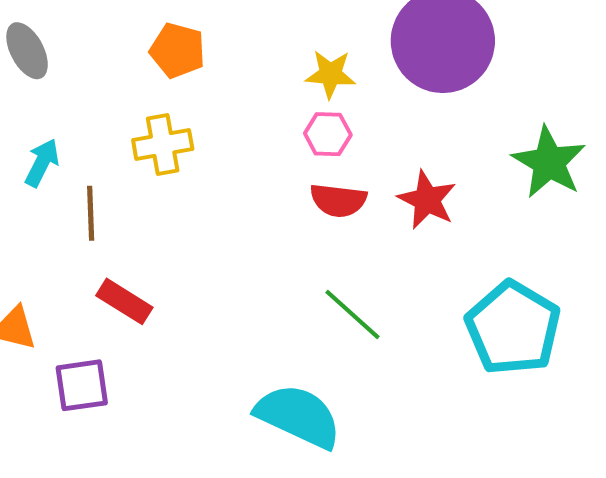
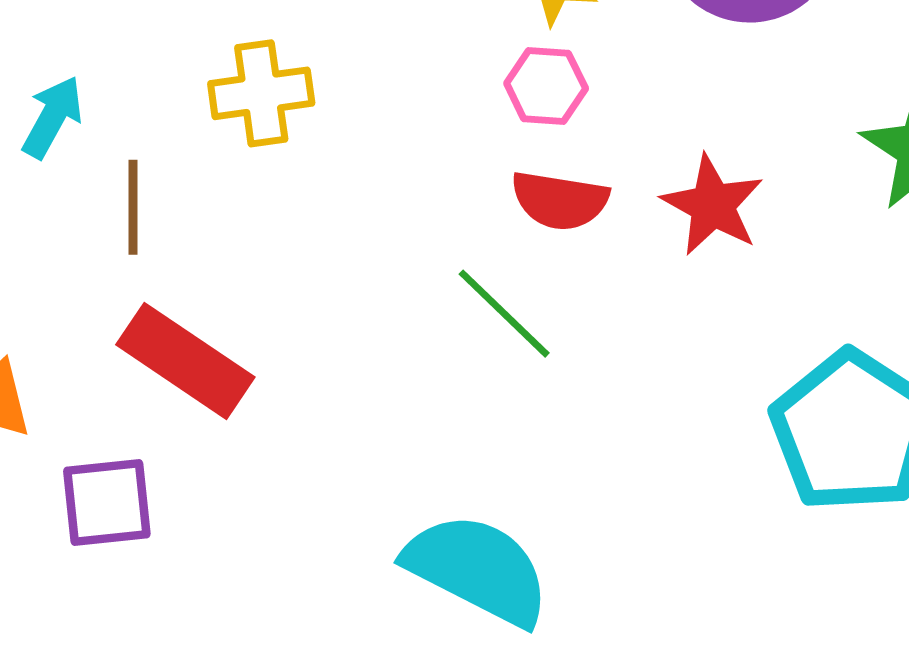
red rectangle: (124, 301) -> (185, 361), size x1.4
green line: (352, 314) -> (504, 314), moved

